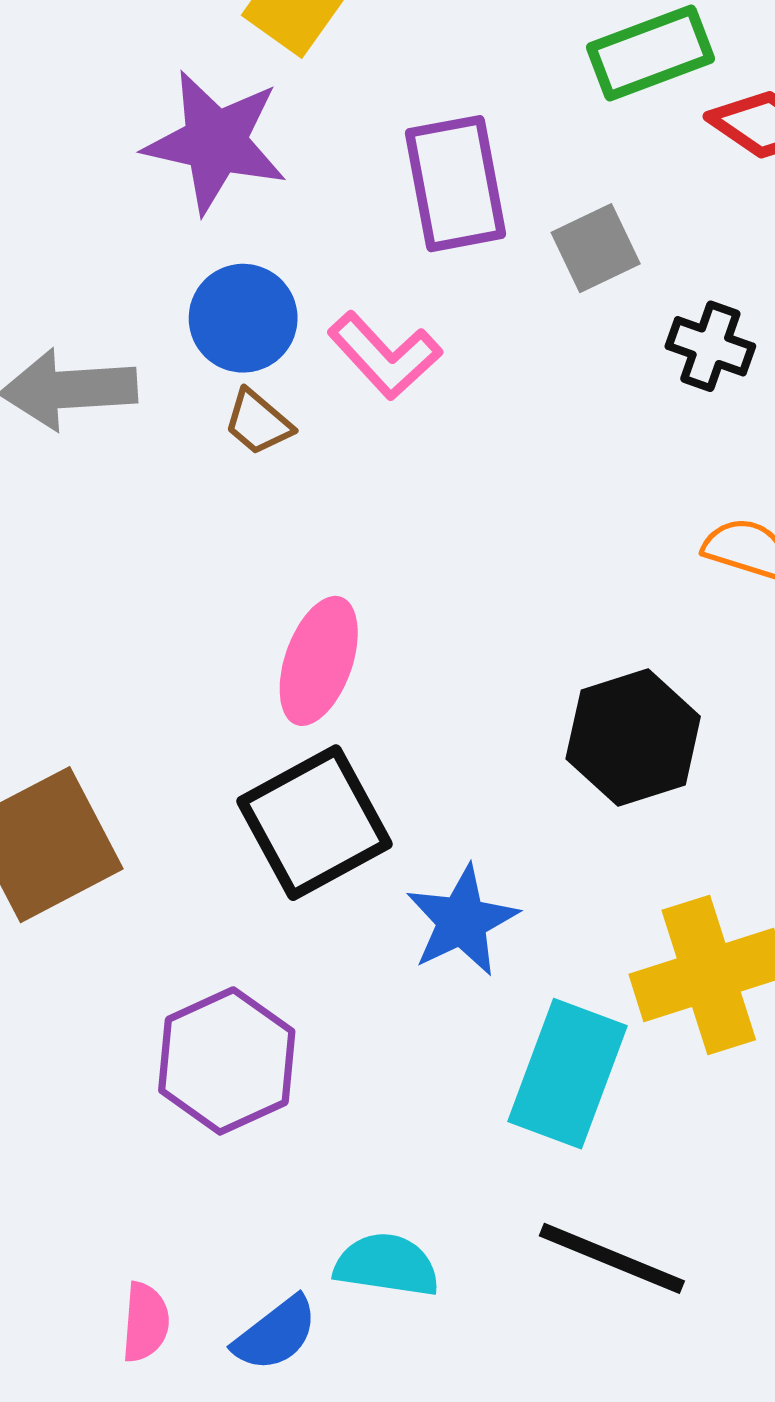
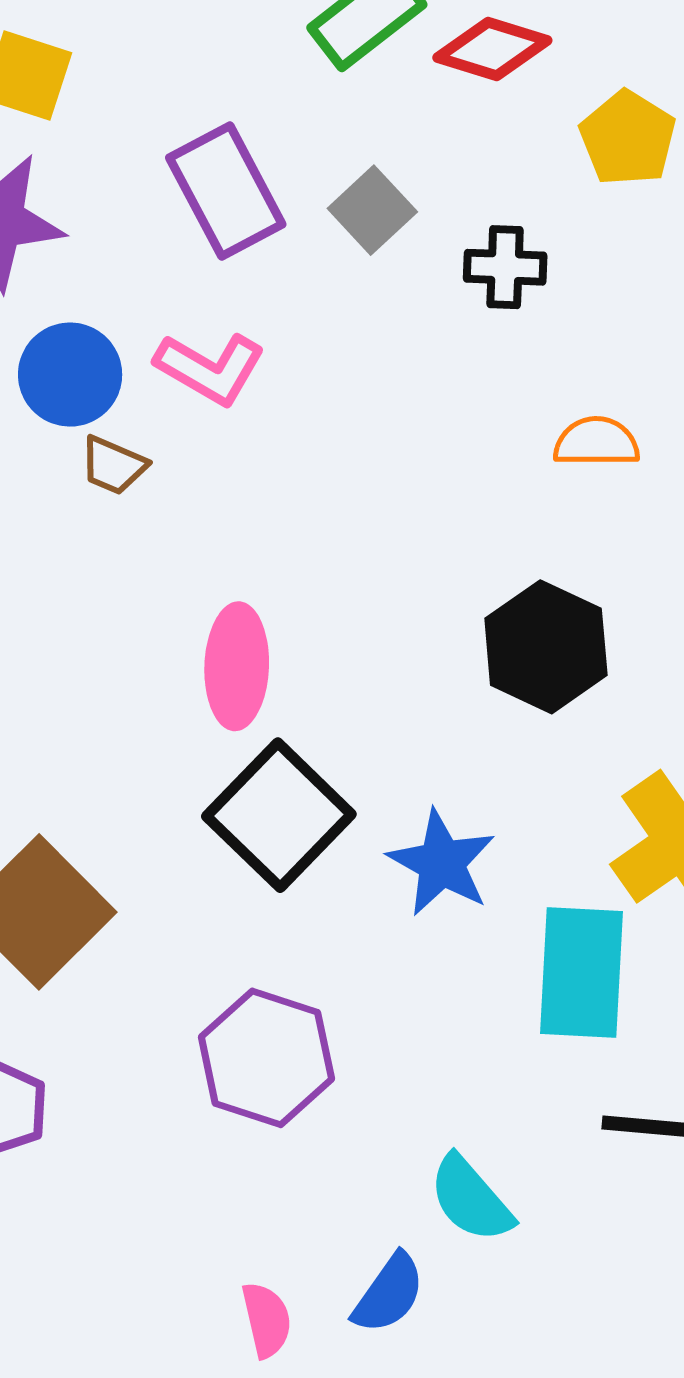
cyan semicircle: (387, 1265) -> (471, 1199), turned -122

